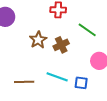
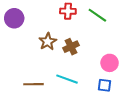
green line: (87, 30) -> (97, 15), moved
blue square: (81, 83) -> (104, 85), moved

